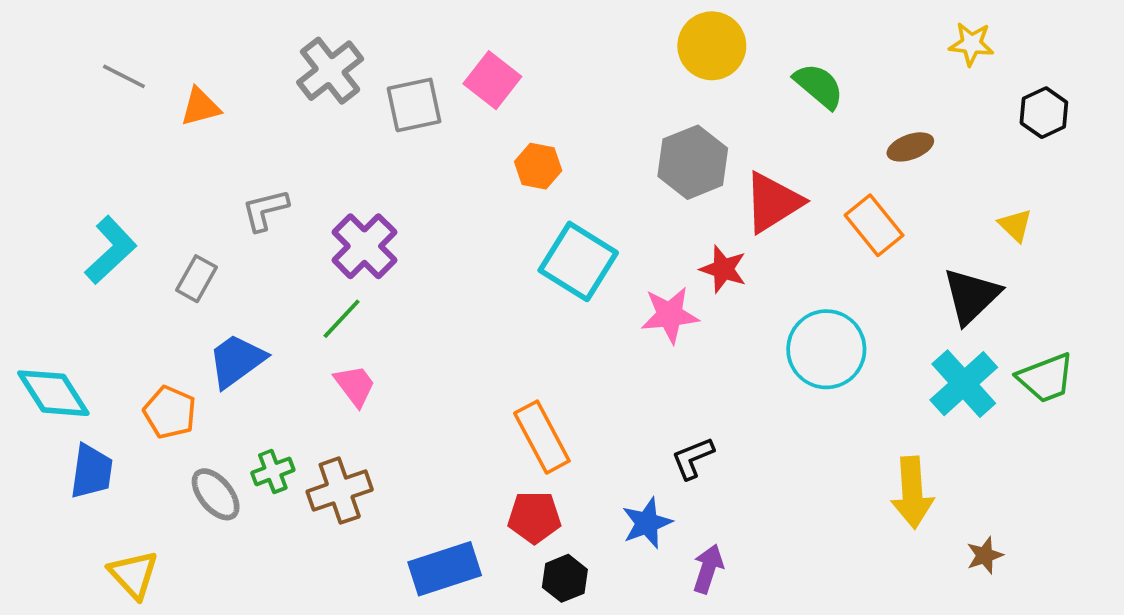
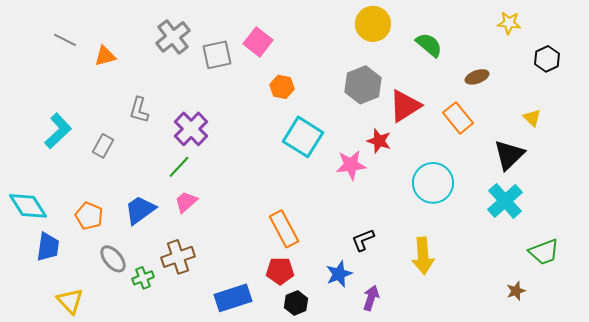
gray L-shape: (265, 210) -> (139, 110), turned -60
blue trapezoid: (237, 361) -> (140, 210), moved
green trapezoid: (1046, 378) -> (544, 252), moved
pink trapezoid: (355, 386) -> (186, 202), turned -95
green cross: (273, 471) -> (143, 278), moved
yellow arrow: (912, 492) -> (423, 256), moved

